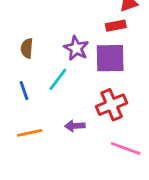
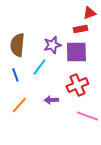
brown semicircle: (27, 48) -> (17, 45), size x1.6
purple star: (76, 48) -> (52, 45), turned 30
orange line: (30, 133) -> (19, 105), turned -36

